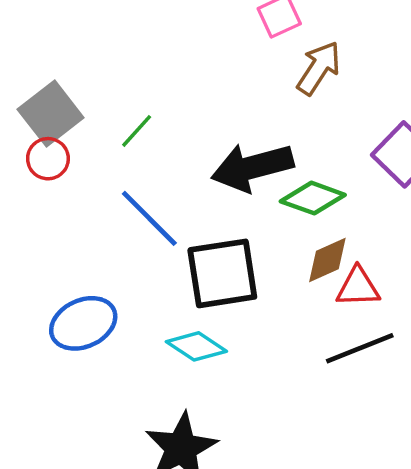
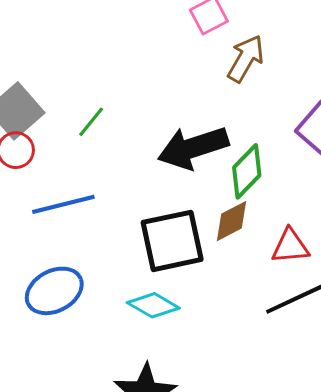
green diamond: (313, 198) -> (247, 171), turned -62
blue line: (149, 218) -> (63, 204), moved, turned -56
brown diamond: (327, 260) -> (232, 221), moved

